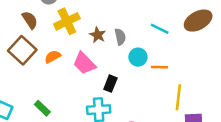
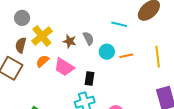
brown semicircle: (30, 20) -> (21, 45), moved, turned -119
orange semicircle: (53, 57) -> (42, 61), moved
yellow line: (178, 97) -> (158, 57), moved

